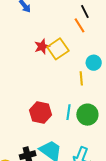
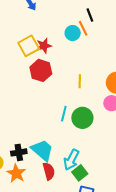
yellow square: (58, 49) -> (29, 46), moved
cyan circle: (94, 63) -> (73, 33), moved
red hexagon: (41, 112) -> (41, 70), moved

